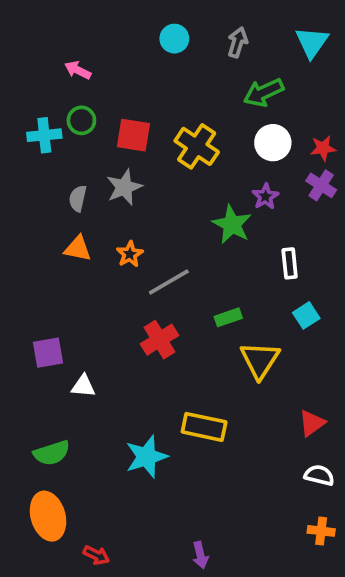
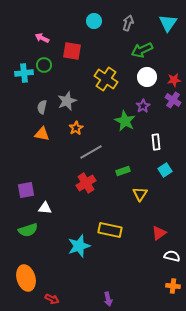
red square: (133, 135) -> (72, 51), moved
orange star: (130, 254) -> (76, 128), moved
yellow triangle: (260, 360) -> (140, 194), size x0.7
red triangle: (312, 423) -> (159, 233), moved
green semicircle: (52, 453) -> (28, 230), moved

